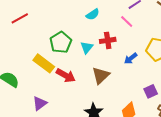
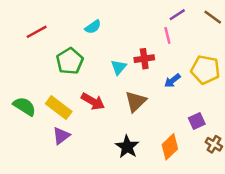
cyan semicircle: (93, 14) -> (93, 27), moved
pink line: (127, 21) -> (167, 35), turned 32
green pentagon: (61, 42) -> (70, 61), moved
yellow rectangle: (44, 63) -> (59, 108), moved

